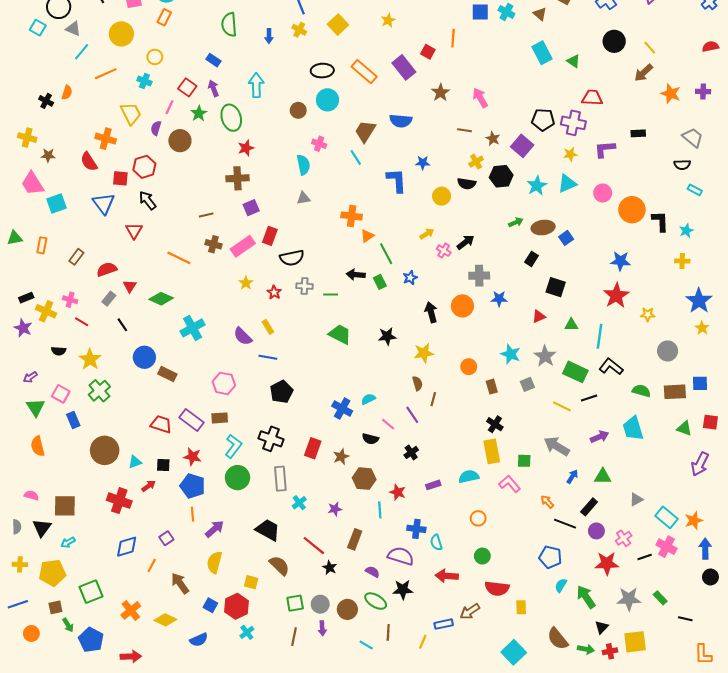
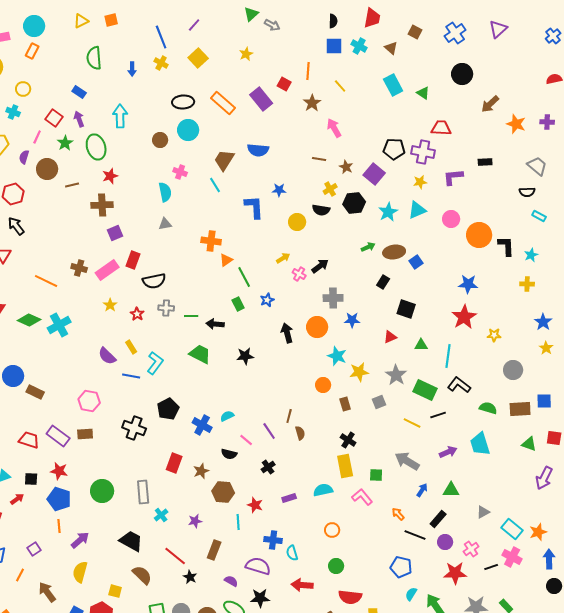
yellow line: (650, 48) -> (340, 86), moved
brown star: (440, 93) -> (312, 103), moved
brown line: (206, 215) -> (72, 185), moved
black arrow: (356, 275) -> (215, 324), moved
blue star: (699, 301) -> (543, 322), size x0.7
cyan cross: (193, 328) -> (59, 325), moved
yellow star: (424, 353) -> (359, 372), moved
cyan star: (511, 354) -> (337, 356), moved
brown semicircle: (417, 383) -> (300, 433), moved
black pentagon: (281, 392) -> (168, 409), moved
black cross: (271, 439) -> (134, 428), moved
cyan L-shape: (233, 446) -> (155, 363), moved

